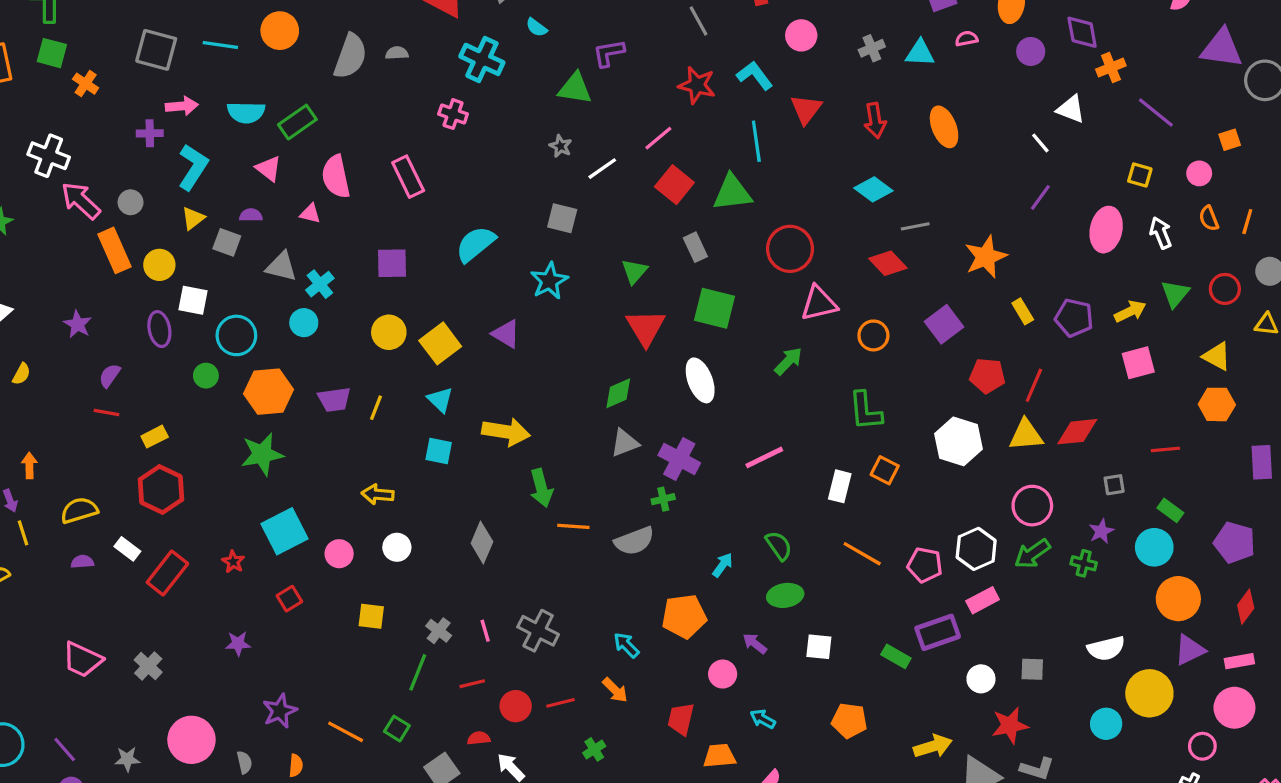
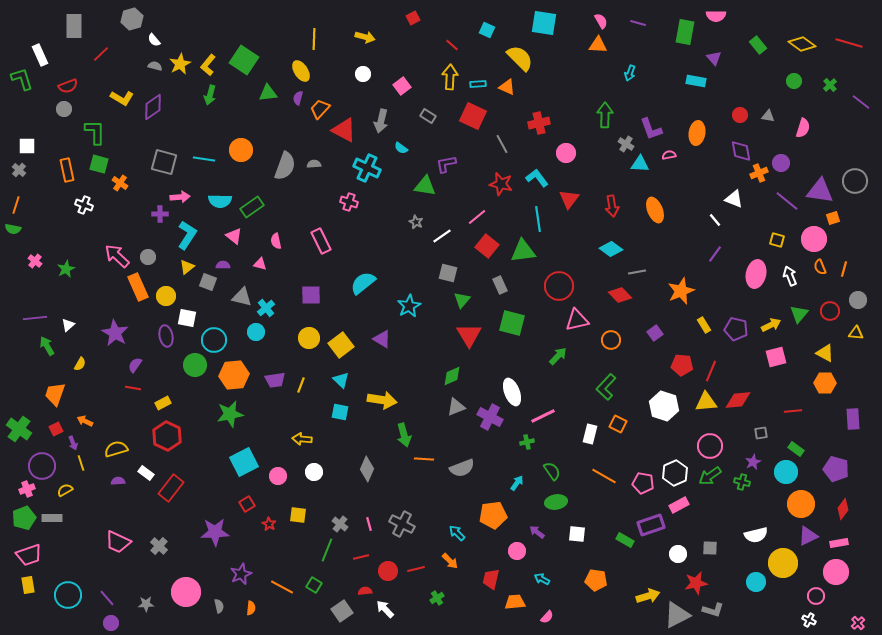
gray cross: (872, 48) -> (626, 144), moved, turned -35
purple triangle: (1222, 48) -> (820, 191), moved
purple circle: (1031, 51) -> (781, 163), moved
white cross: (49, 156) -> (84, 205), moved, size x0.7
pink circle: (1199, 173) -> (814, 239), size x1.6
pink semicircle: (336, 177) -> (276, 241), size x0.6
gray square: (562, 218) -> (448, 273), moved
purple star: (78, 324) -> (115, 333), size x1.5
purple square: (944, 324) -> (655, 333), size x0.7
green circle: (206, 376) -> (195, 365), size x1.5
white ellipse: (700, 380) -> (512, 392), moved
green L-shape: (865, 411) -> (606, 387), turned 48
orange arrow: (29, 465) -> (85, 421), turned -63
green cross: (663, 499) -> (527, 442), moved
red star: (233, 562) -> (269, 524), moved
purple star: (238, 644) -> (215, 532), size x1.8

